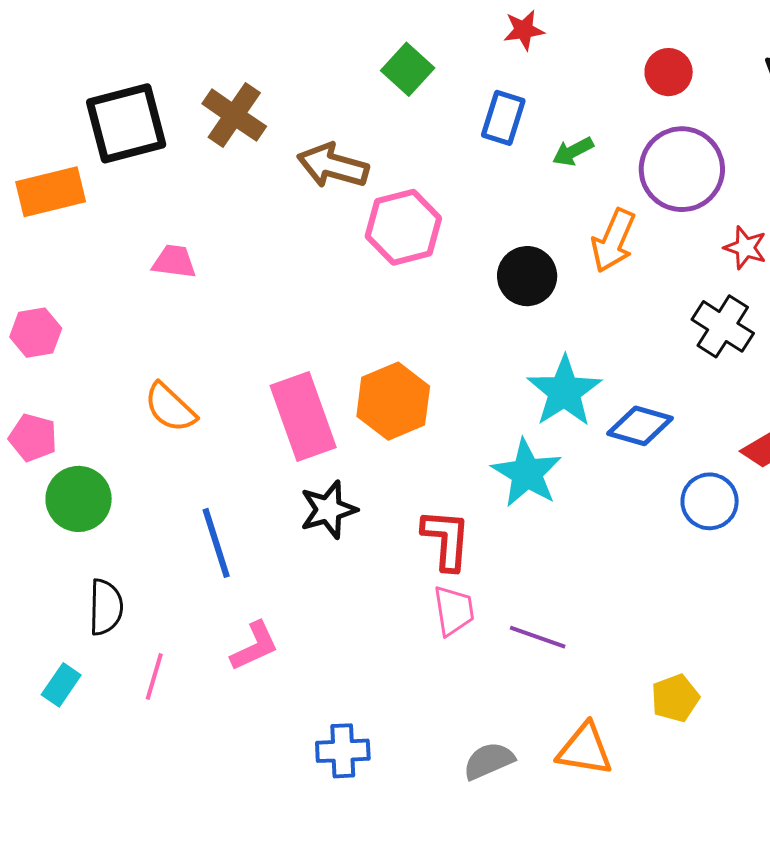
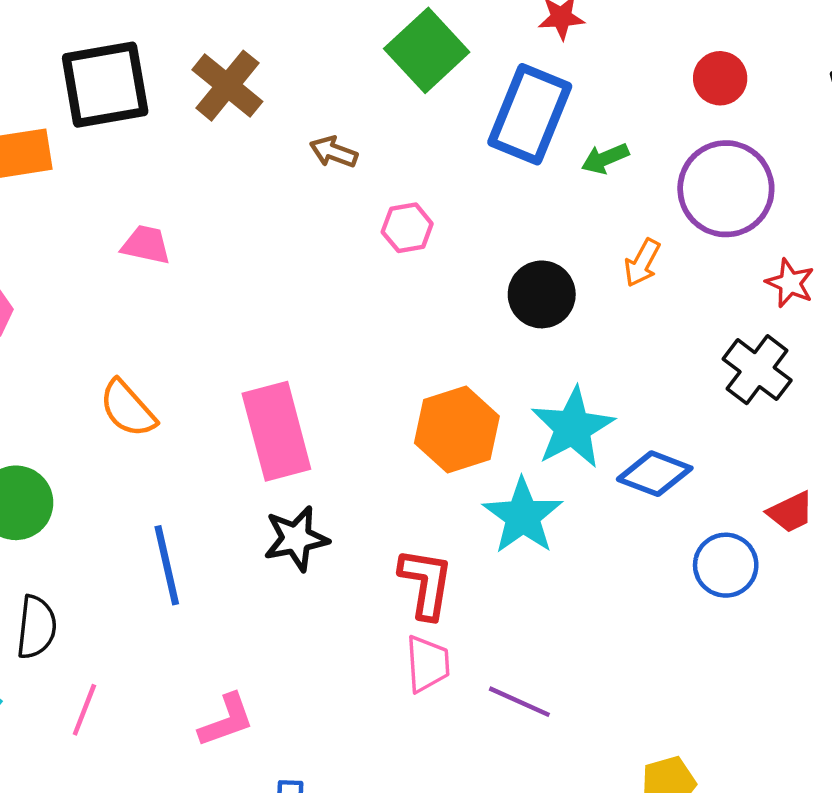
green square: (408, 69) -> (427, 50), size x1.4
blue rectangle: (503, 118) -> (530, 114), size x1.6
brown arrow: (333, 166) -> (334, 152), size x0.6
pink hexagon: (403, 227) -> (407, 228), size x0.6
orange arrow: (613, 241) -> (642, 263), size x0.7
orange hexagon: (393, 401) -> (457, 430), moved
pink L-shape: (254, 646) -> (226, 720), moved

